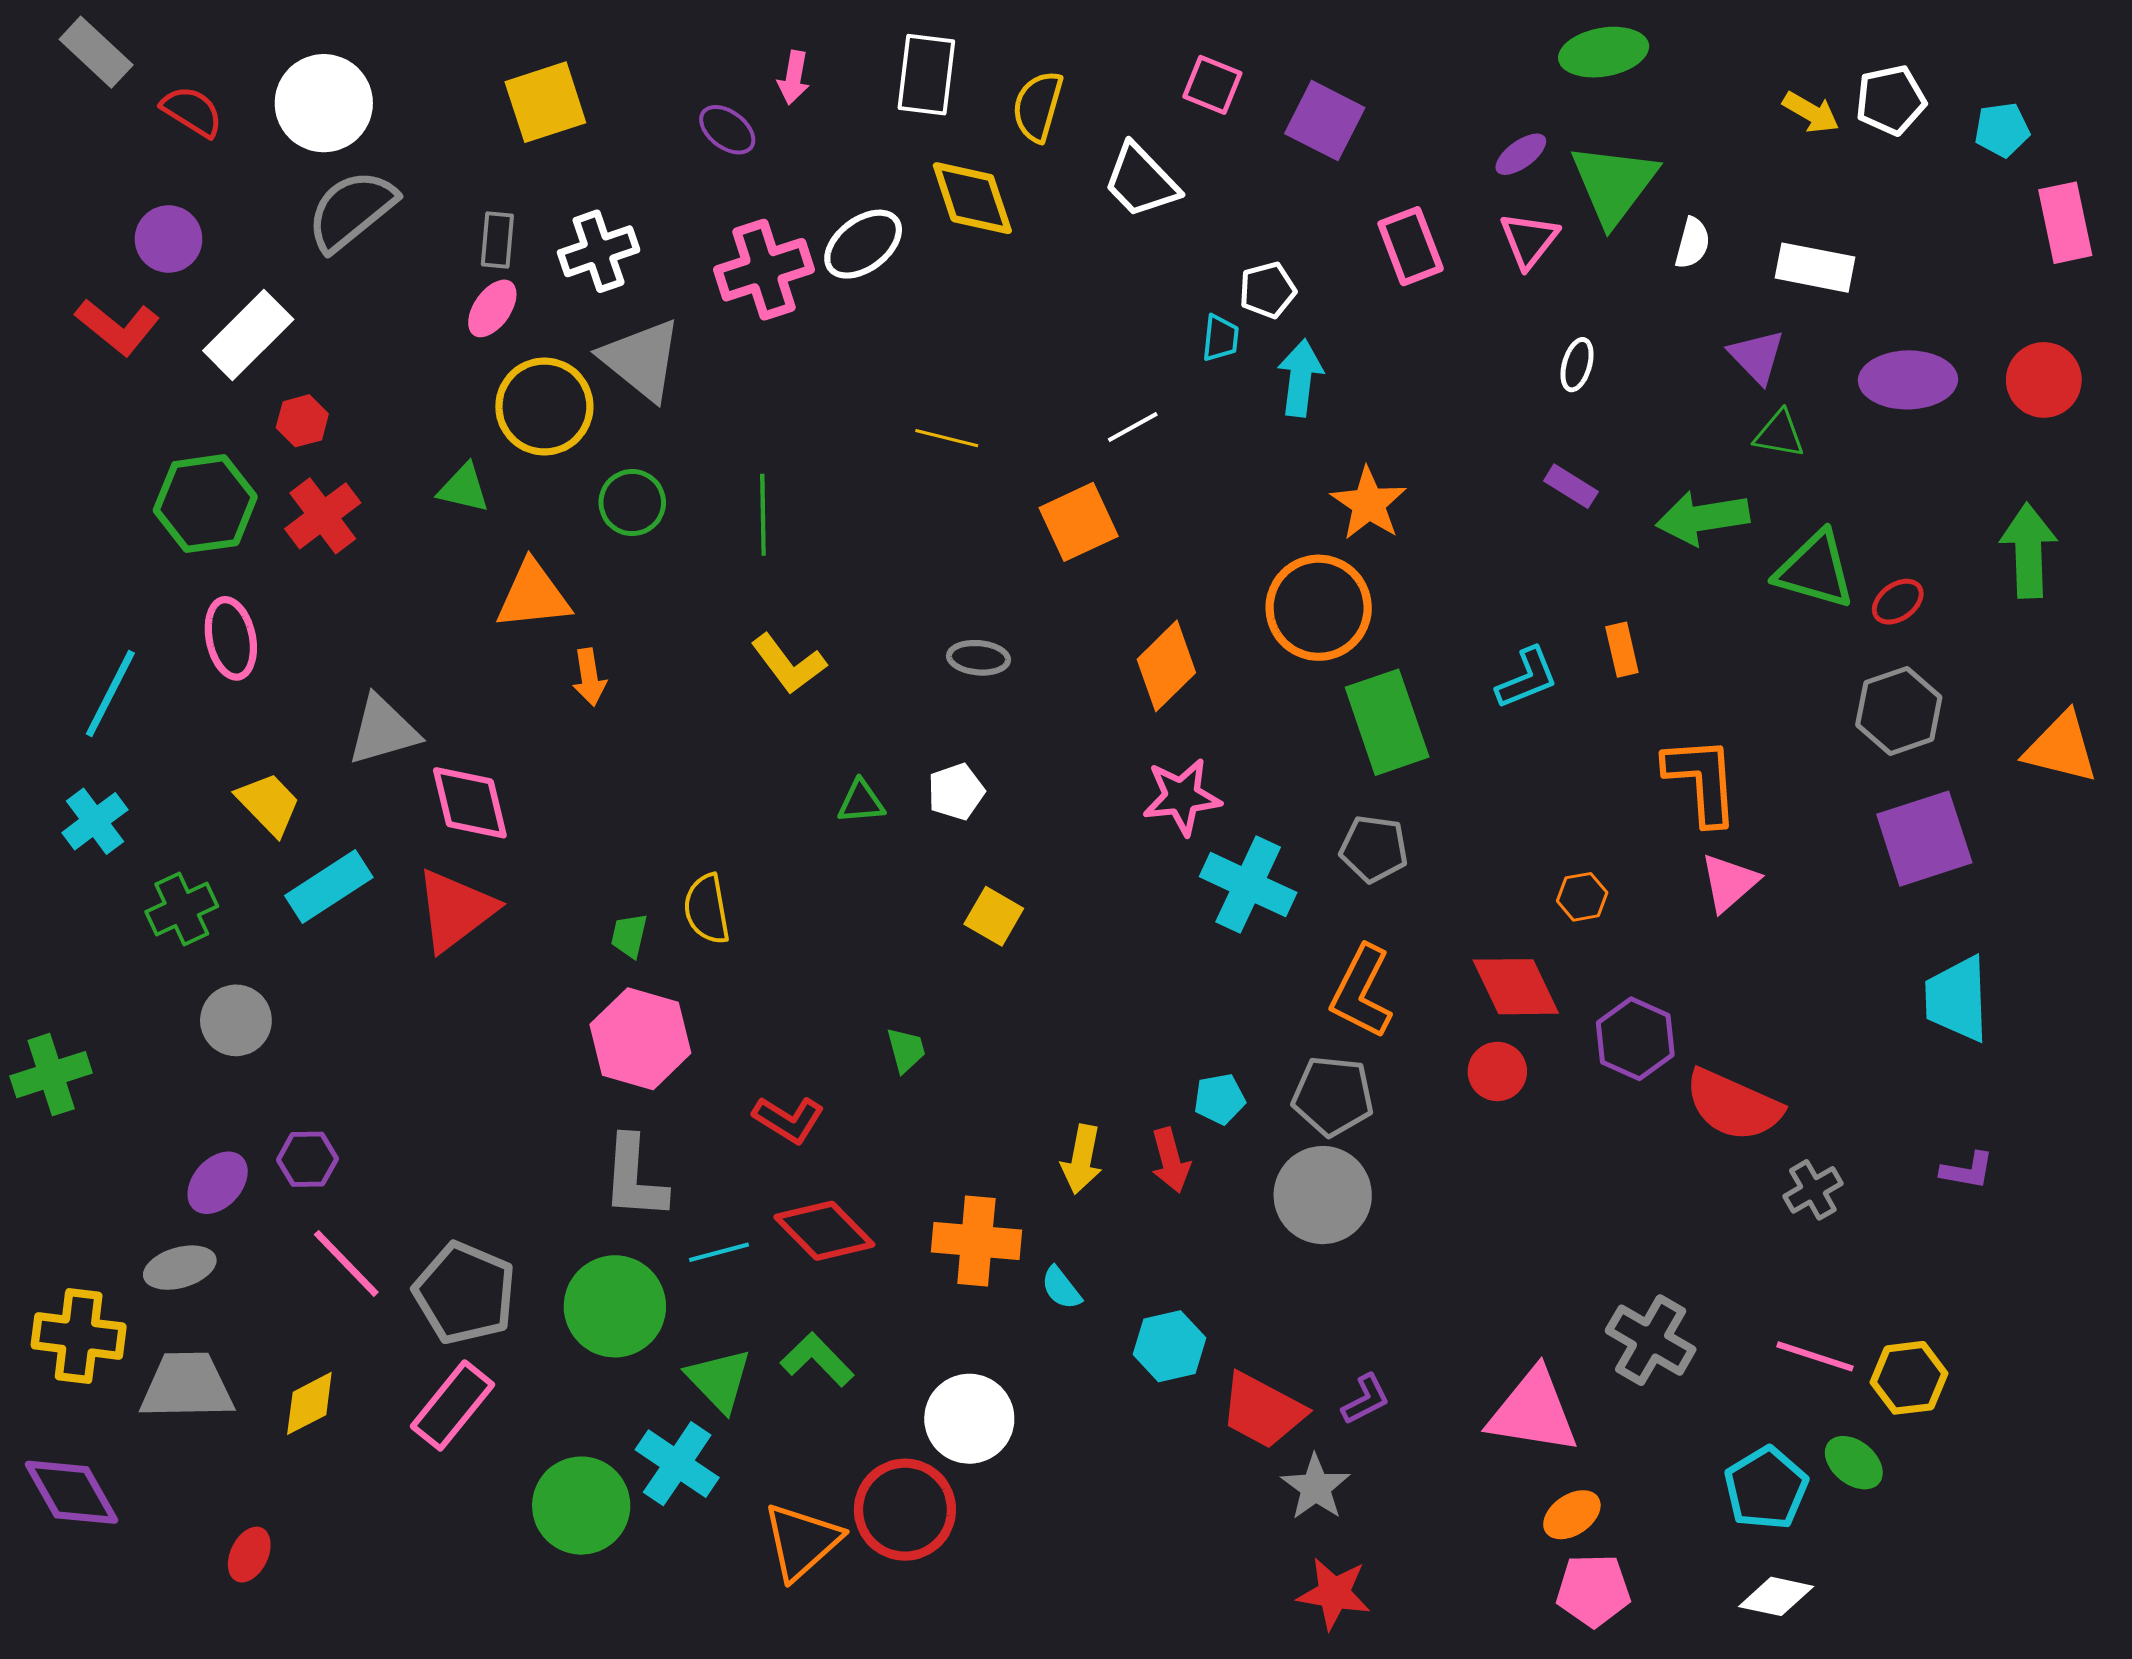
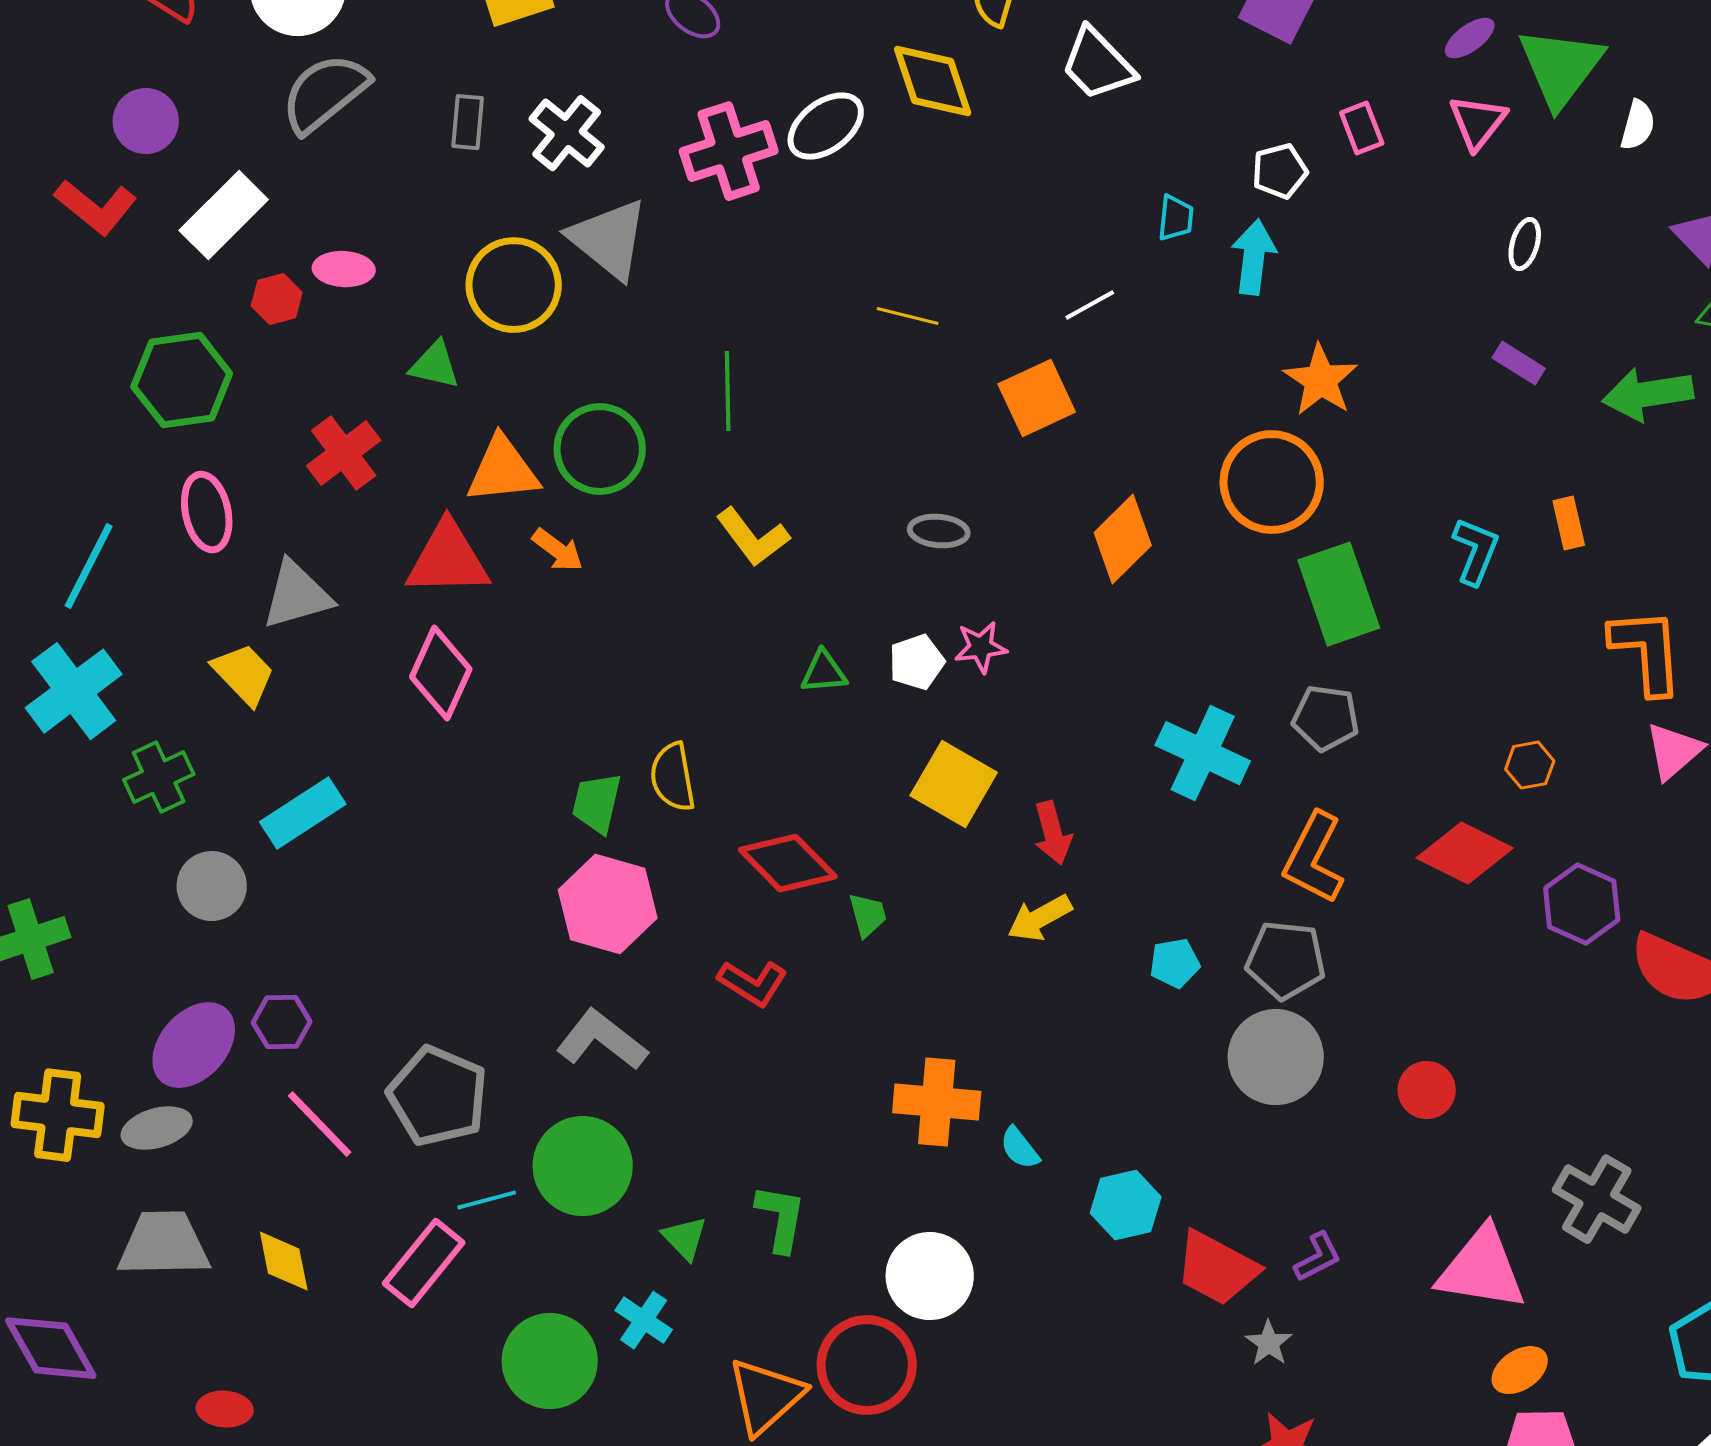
pink rectangle: (1411, 246) -> (1362, 128), size x0.7
white cross: (599, 251) -> (567, 133), turned -32
white pentagon: (1268, 290) -> (1280, 171), moved
pink ellipse: (492, 308) -> (344, 269), moved, turned 58
green circle: (632, 503) -> (600, 449), moved, size x1.4
red cross: (323, 516) -> (344, 453), moved
orange arrow: (589, 677) -> (558, 550), turned -44
cyan L-shape: (1527, 678) -> (1476, 551), turned -46
gray triangle: (383, 730) -> (297, 595), moved
pink star: (1182, 797) -> (981, 647), moved, size x0.7
pink diamond: (470, 803) -> (441, 673), turned 38
cyan cross: (95, 821) -> (74, 691), size x1.5
cyan rectangle: (329, 887) -> (303, 813), moved
red triangle: (456, 910) -> (448, 559), moved, turned 36
yellow square: (994, 916) -> (954, 784), size x1.5
green trapezoid: (629, 936) -> (597, 803), size x1.4
red diamond: (1516, 987) -> (1465, 853), turned -38
red circle: (1497, 1071) -> (1427, 1090), moved
yellow arrow: (1082, 1159) -> (1040, 918), moved, turned 50
red arrow: (1171, 1160) -> (1053, 833), moved
gray L-shape: (634, 1178) -> (602, 1040), turned 124
purple ellipse: (218, 1183) -> (194, 1045), size x1.4
red diamond: (824, 1231) -> (788, 863), moved
cyan line: (719, 1252) -> (487, 1200), moved
gray pentagon: (465, 1293) -> (438, 1096), moved
yellow cross: (79, 1336) -> (58, 1115), moved
green L-shape: (817, 1359) -> (781, 1218), turned 54
green triangle: (719, 1380) -> (685, 1238), size x0.7
yellow diamond: (309, 1403) -> (284, 1261), turned -74
cyan cross: (677, 1464) -> (644, 1320), size x0.7
gray star: (1316, 1487) -> (1269, 1343), size x0.7
red ellipse: (249, 1555) -> (225, 1409), turned 68

